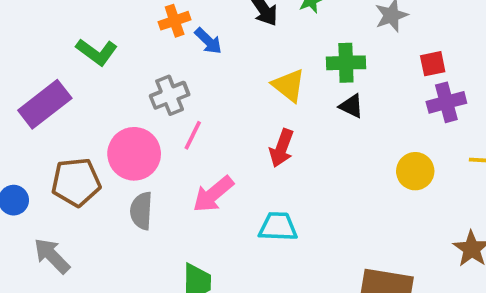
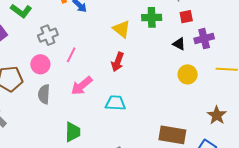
red square: (433, 64) -> (186, 17), moved
gray cross: (170, 95) -> (48, 35), moved
black triangle: (351, 106) -> (179, 44), moved
pink circle: (134, 154) -> (40, 64), size x0.7

